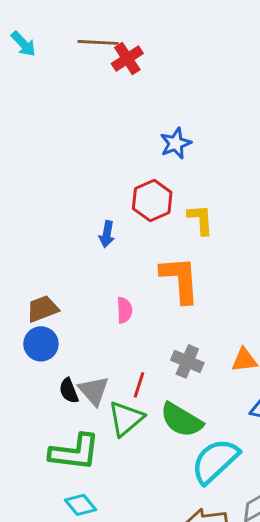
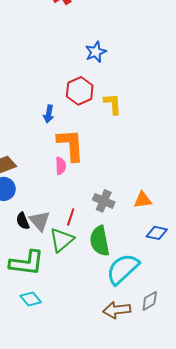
orange L-shape: (180, 279) -> (71, 145), moved
green semicircle: (181, 420) -> (100, 241), turned 48

